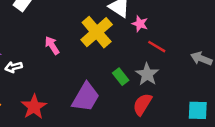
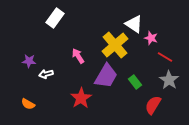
gray star: (147, 74) -> (169, 80), moved
purple trapezoid: (86, 97) -> (106, 76), moved
red star: (34, 107) -> (81, 98), moved

